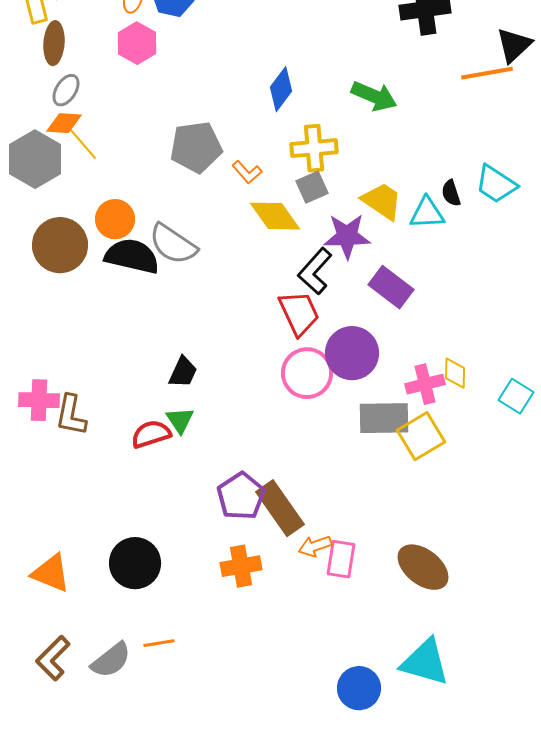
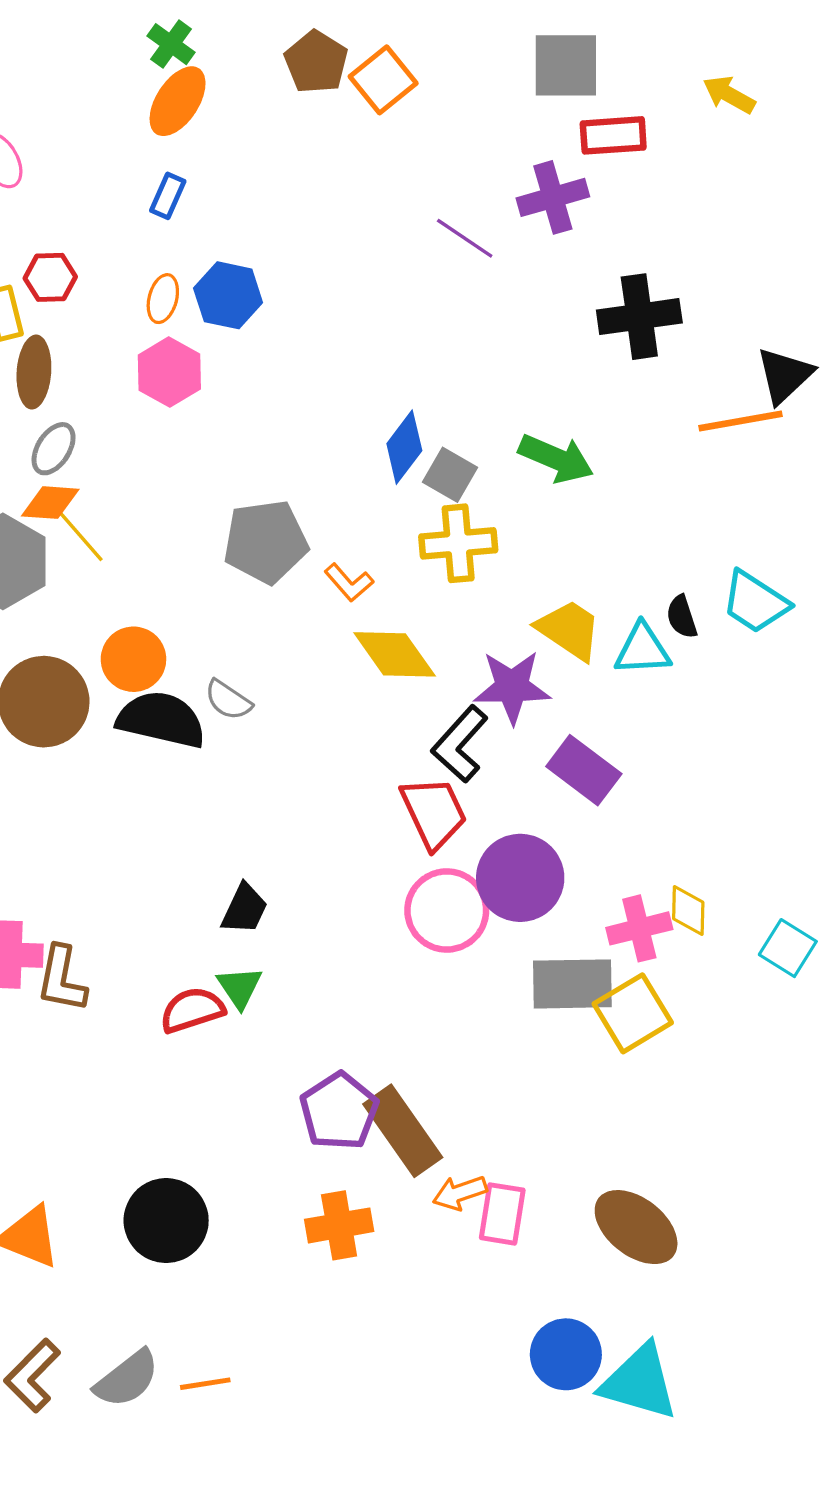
gray square: (312, 187) -> (450, 475), moved, turned -36
gray semicircle: (173, 244) -> (228, 700), size x0.6
orange line: (159, 643) -> (205, 1384), moved
blue circle: (359, 688) -> (566, 1354), moved

